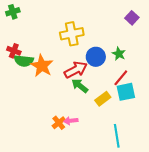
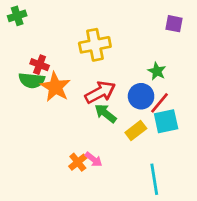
purple square: (132, 18) -> (174, 24), turned -32
red cross: (14, 51) -> (40, 65), moved
blue circle: (96, 57) -> (141, 96), moved
pink arrow: (71, 121) -> (94, 160), turned -136

